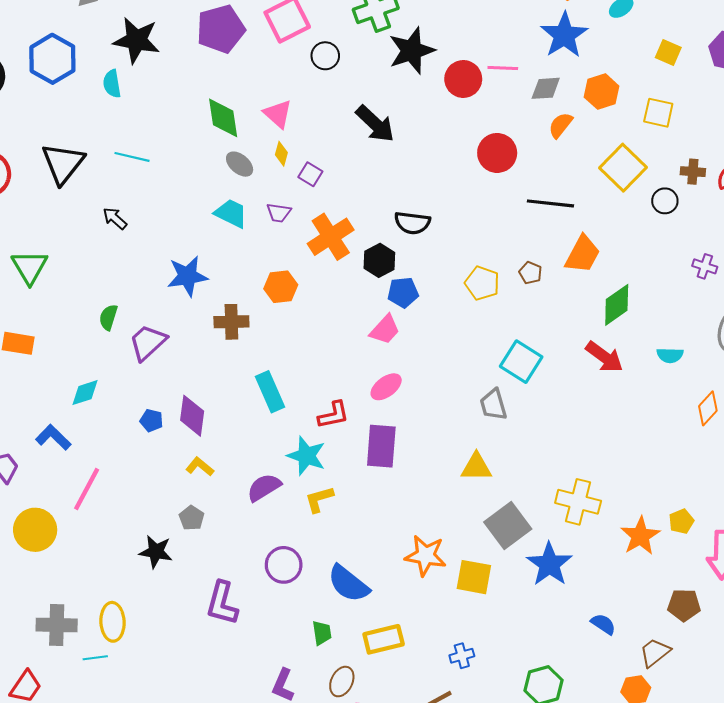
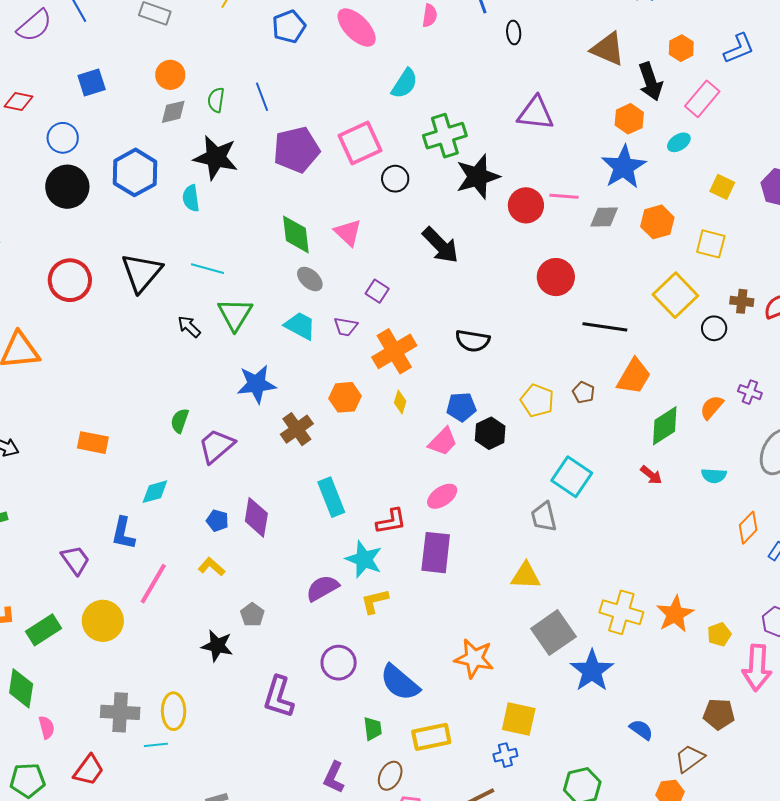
orange semicircle: (560, 125) -> (712, 407), moved
yellow diamond: (281, 154) -> (400, 402), moved
black hexagon: (379, 260) -> (490, 433), moved
green triangle: (30, 267) -> (235, 314), moved
brown cross: (231, 322) -> (297, 429), turned -36
red arrow: (604, 357) -> (651, 475), size x0.6
blue L-shape: (53, 437) -> (123, 533), turned -124
yellow L-shape: (200, 467) -> (212, 567), moved
orange star: (640, 536) -> (675, 614), moved
yellow square: (474, 577) -> (519, 719), moved

